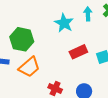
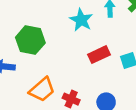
orange trapezoid: (29, 67) -> (42, 90), moved

